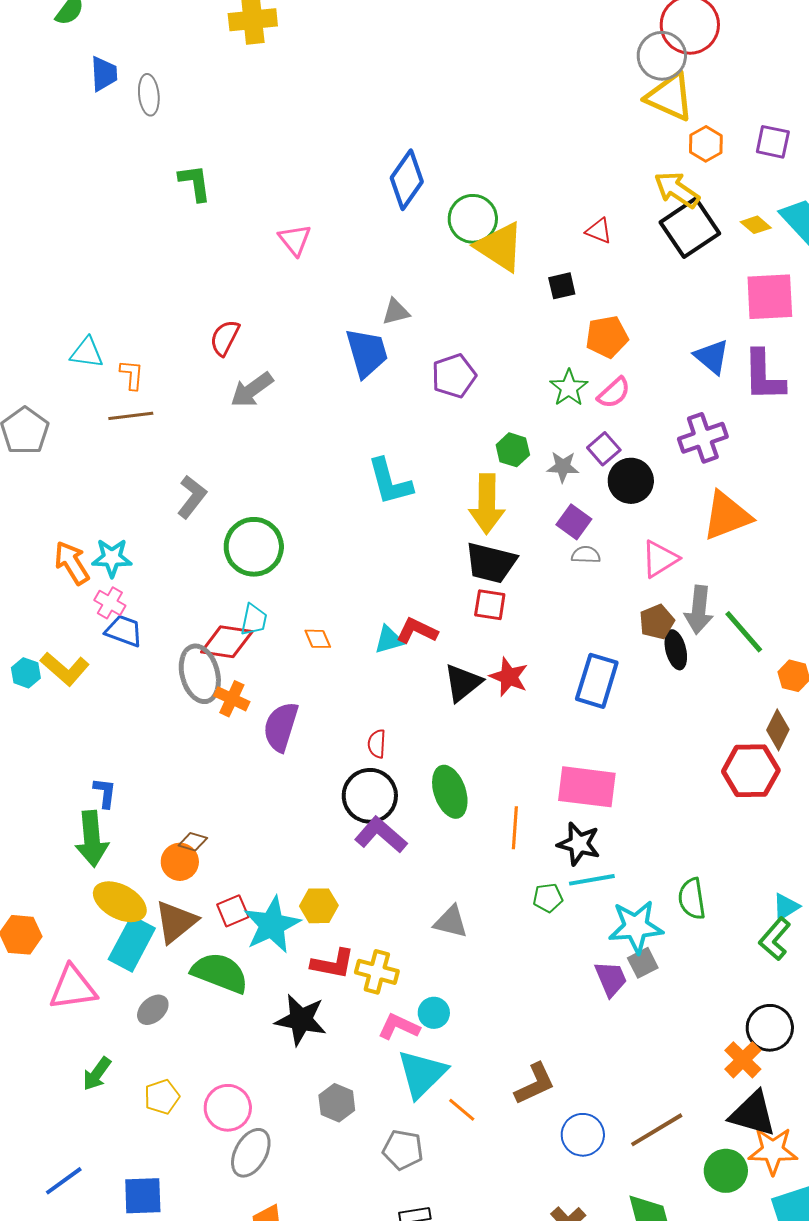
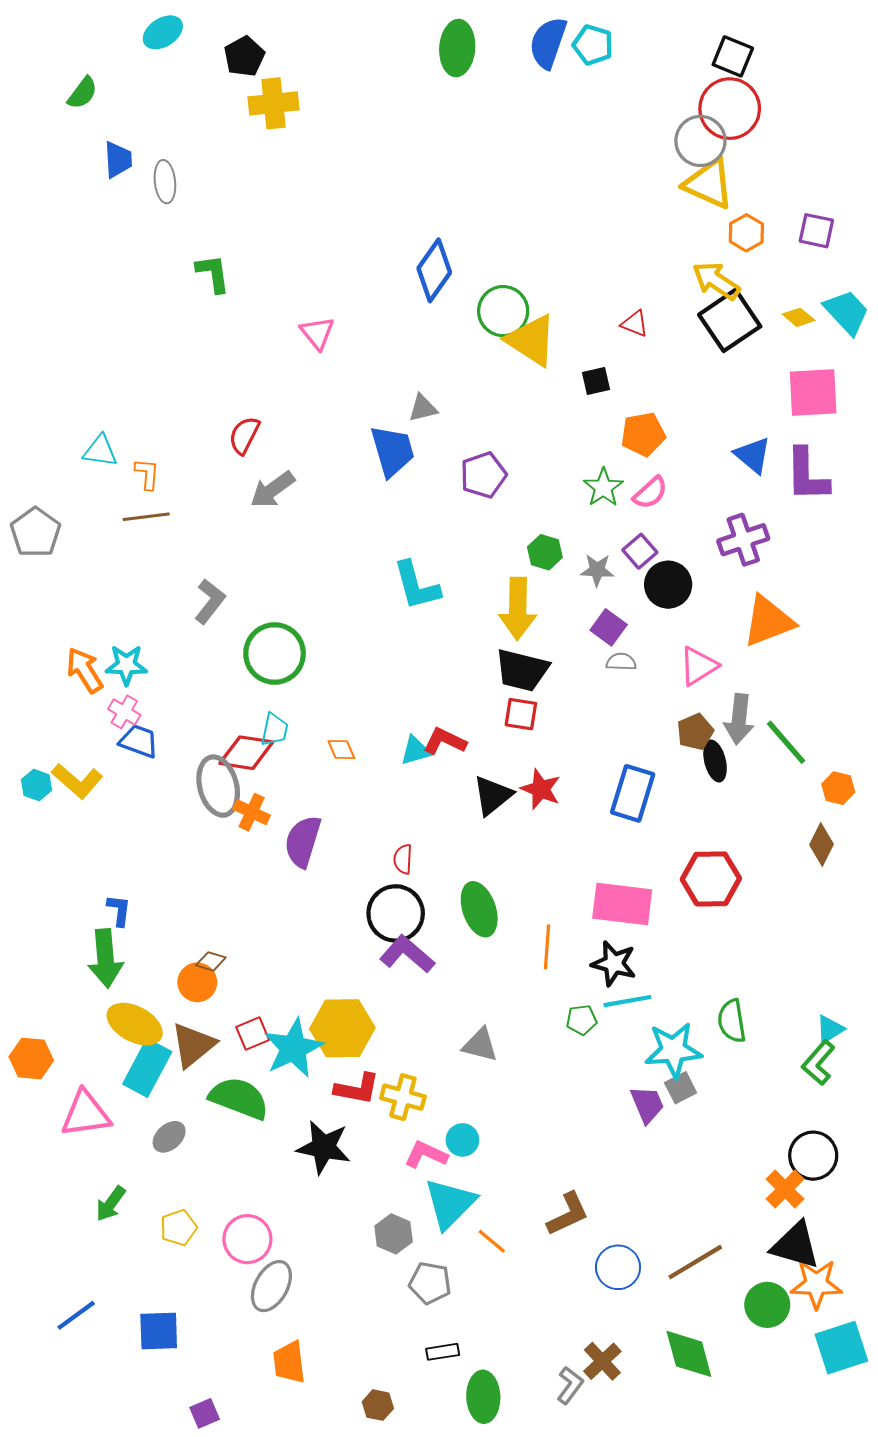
red hexagon: (751, 771) -> (711, 879), moved
yellow hexagon: (319, 906) -> (342, 1028), size x1.6
gray hexagon: (337, 1103) -> (394, 1234), moved

